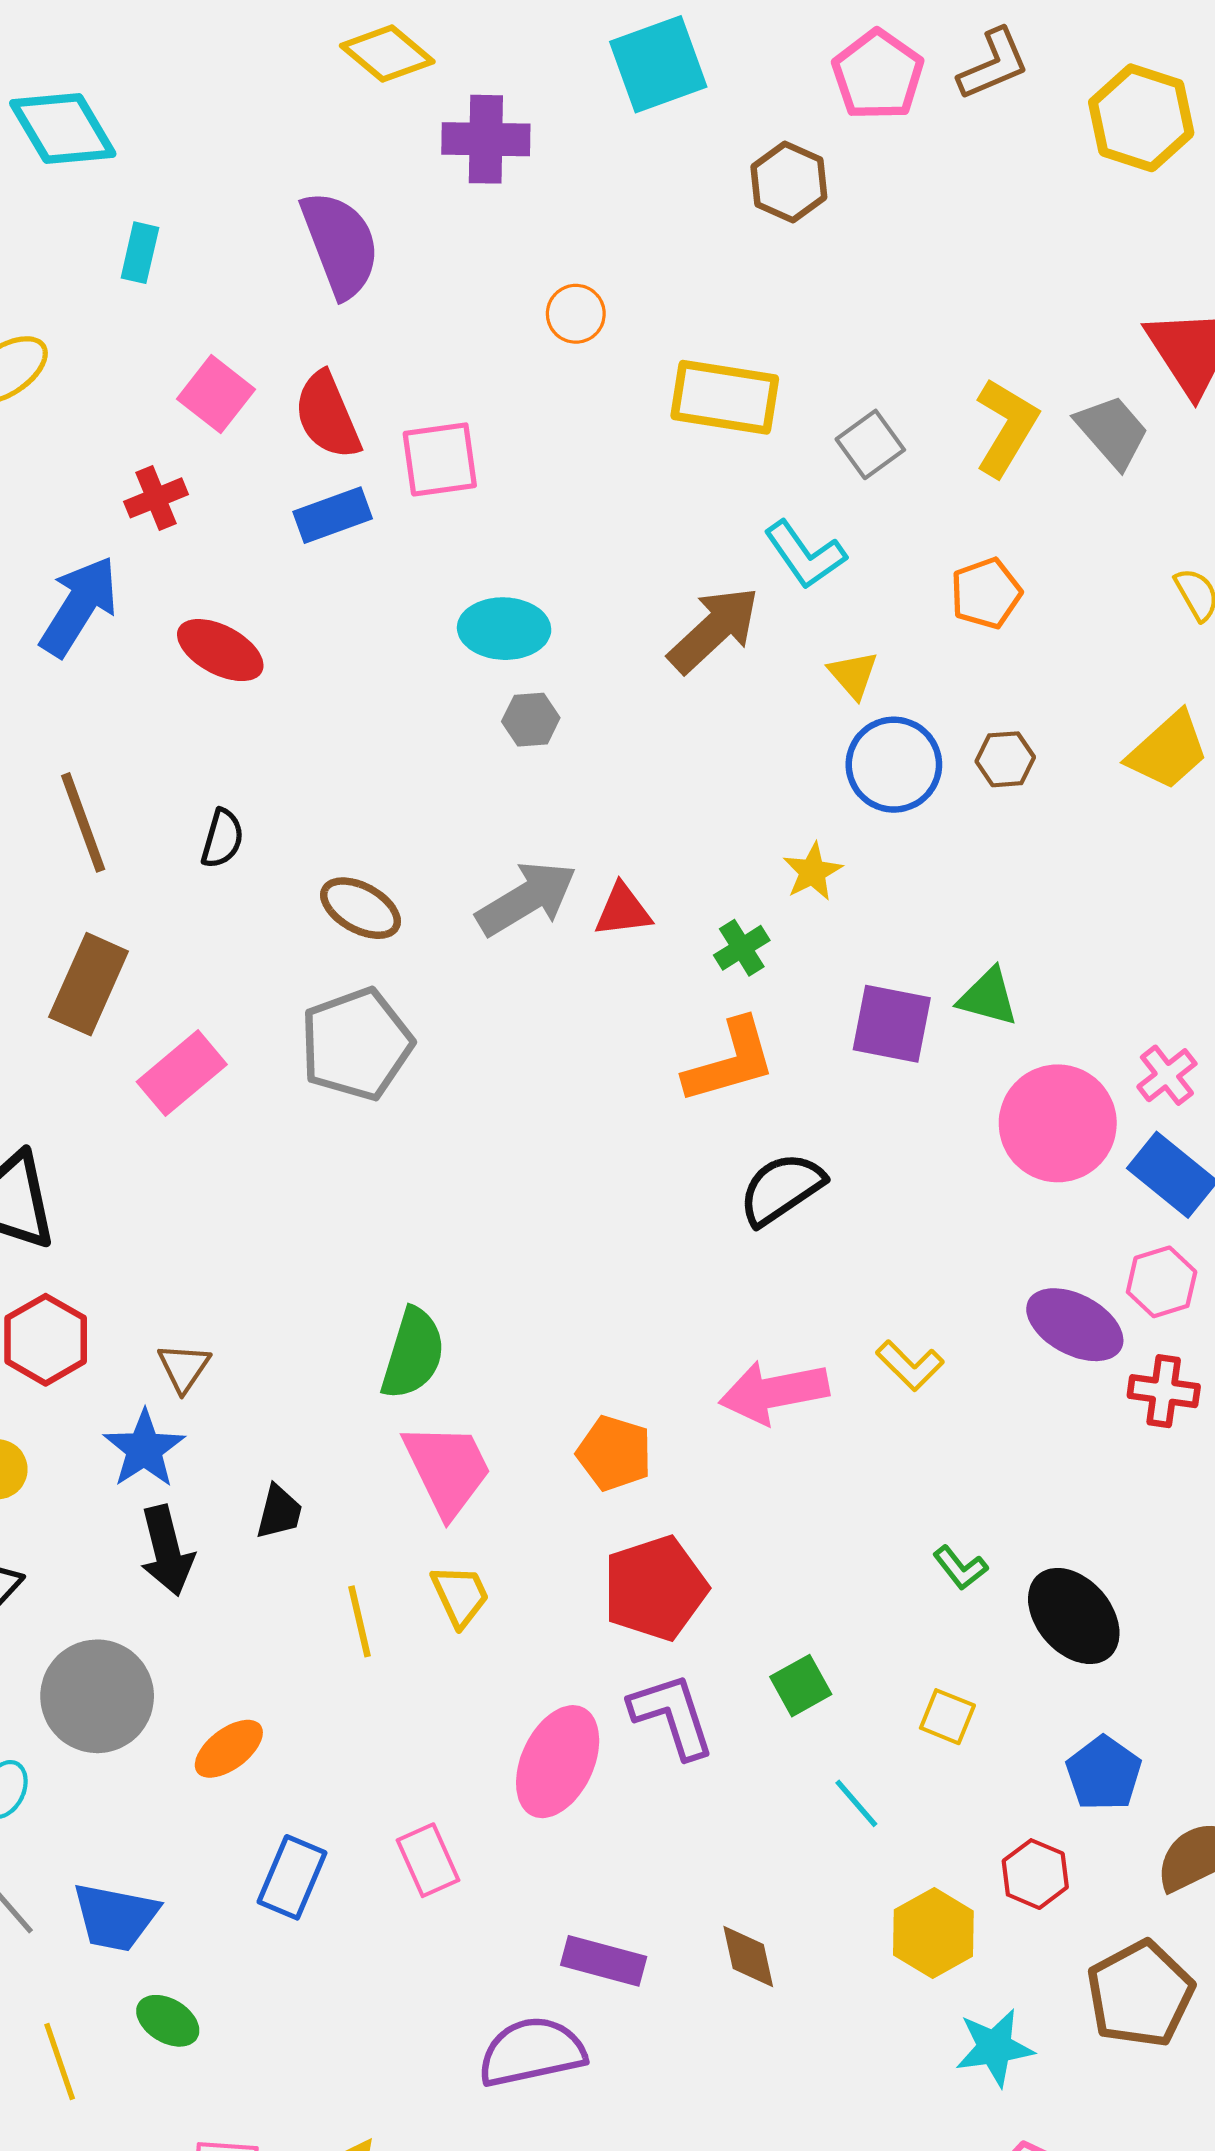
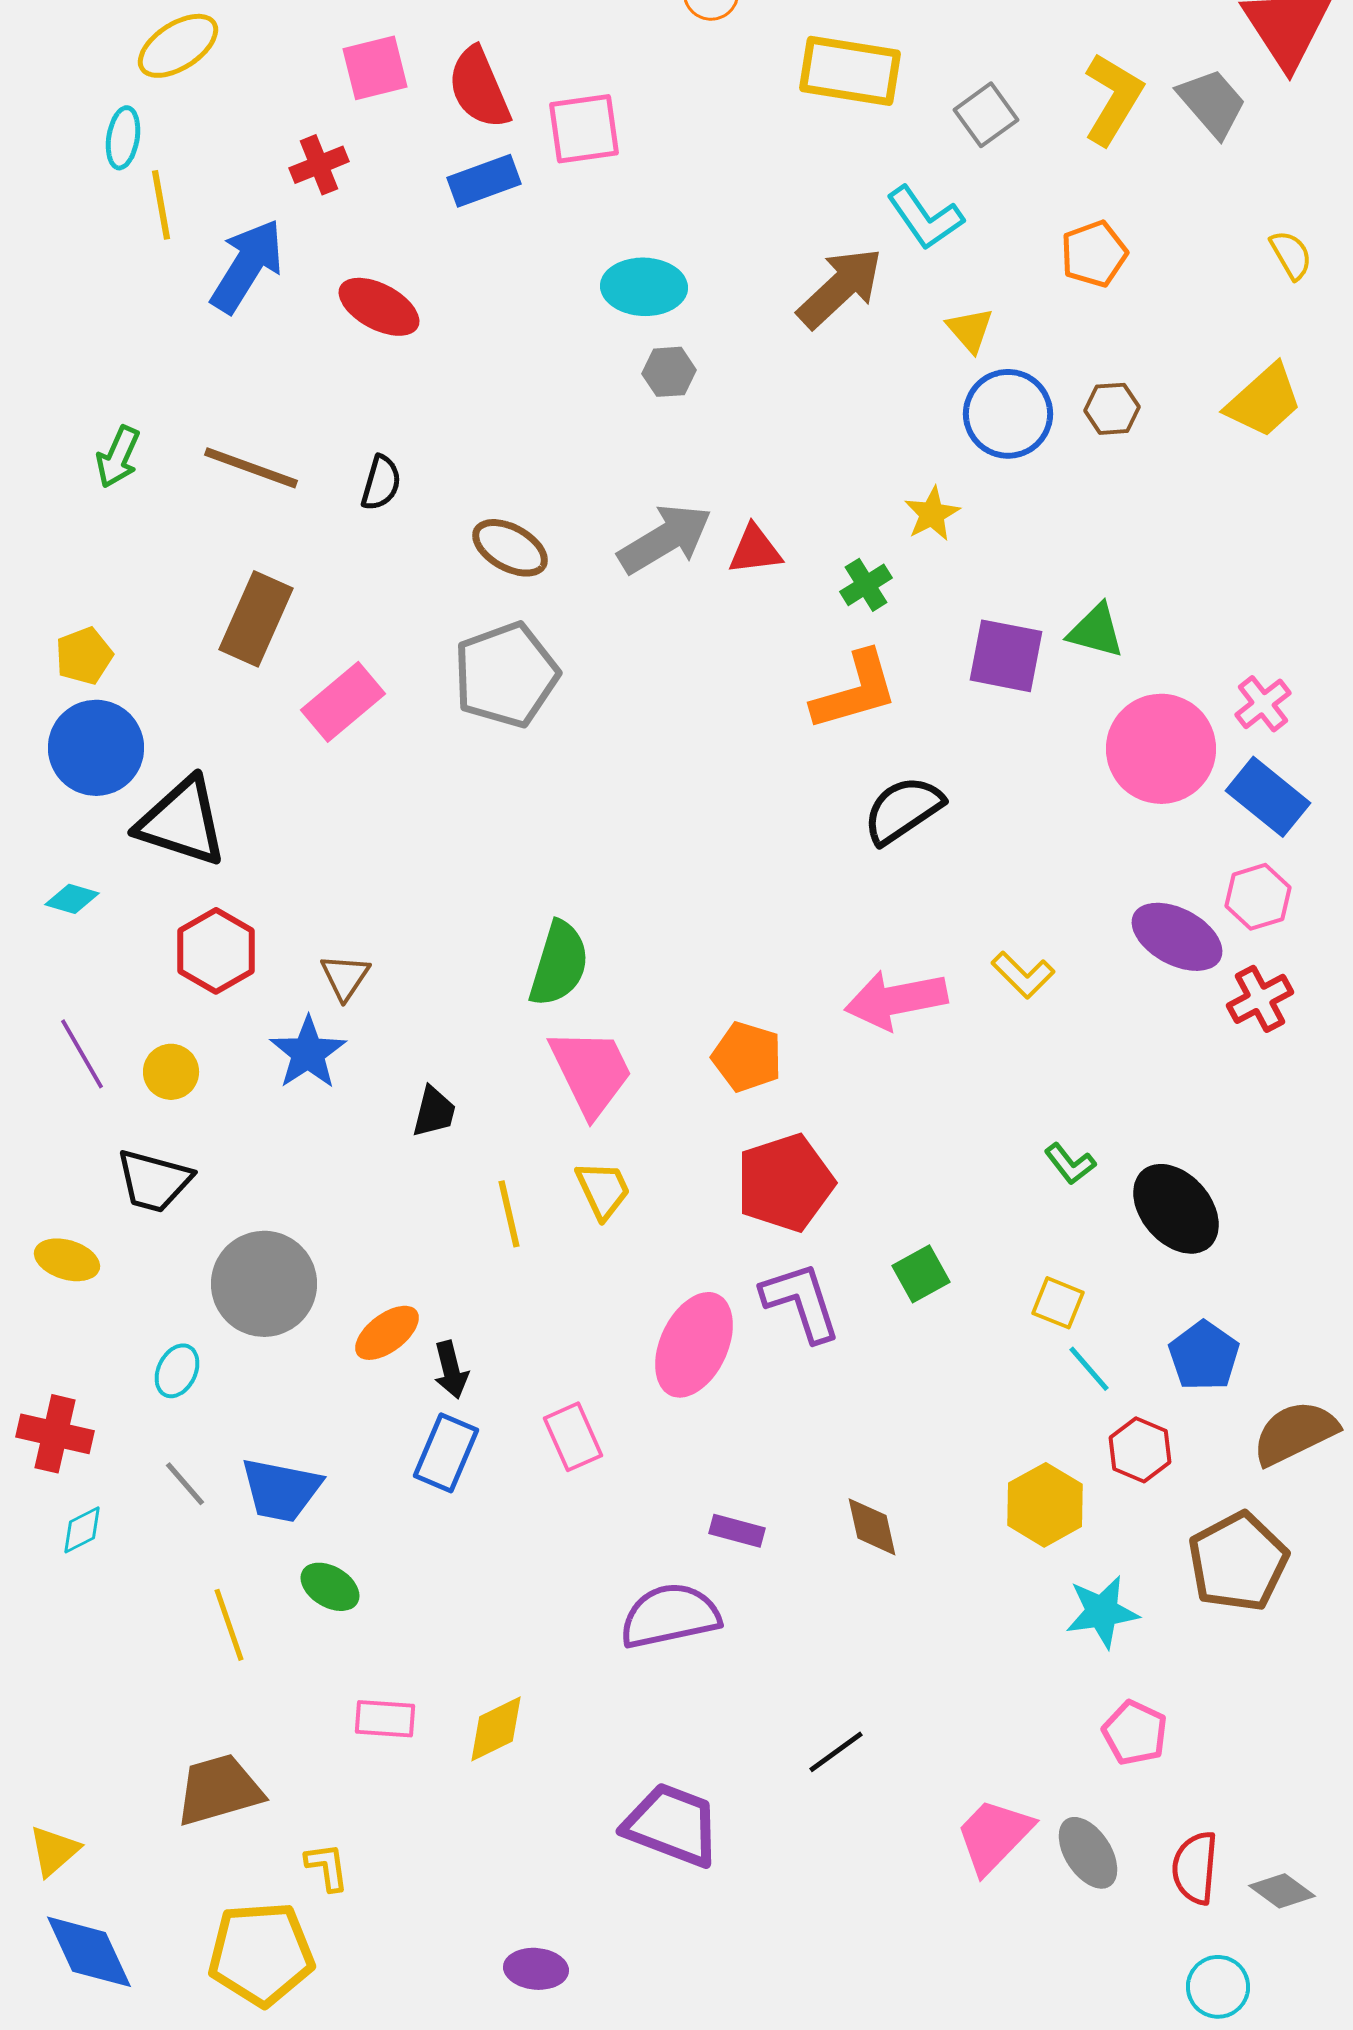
pink square: (216, 394) -> (375, 68), turned 38
brown line: (83, 822) -> (251, 468), turned -50
red cross: (1164, 1391) -> (1260, 999), turned -36
black arrow: (167, 1551) -> (451, 1370), moved, size x0.7
cyan line: (856, 1803) -> (1089, 1369), moved
purple rectangle: (604, 1961) -> (737, 1531), size x0.7

